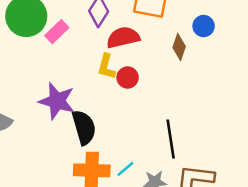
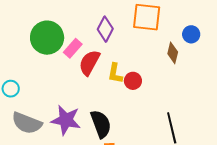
red semicircle: (123, 37) -> (89, 63), moved, turned -44
purple star: (57, 101) -> (66, 120), moved

